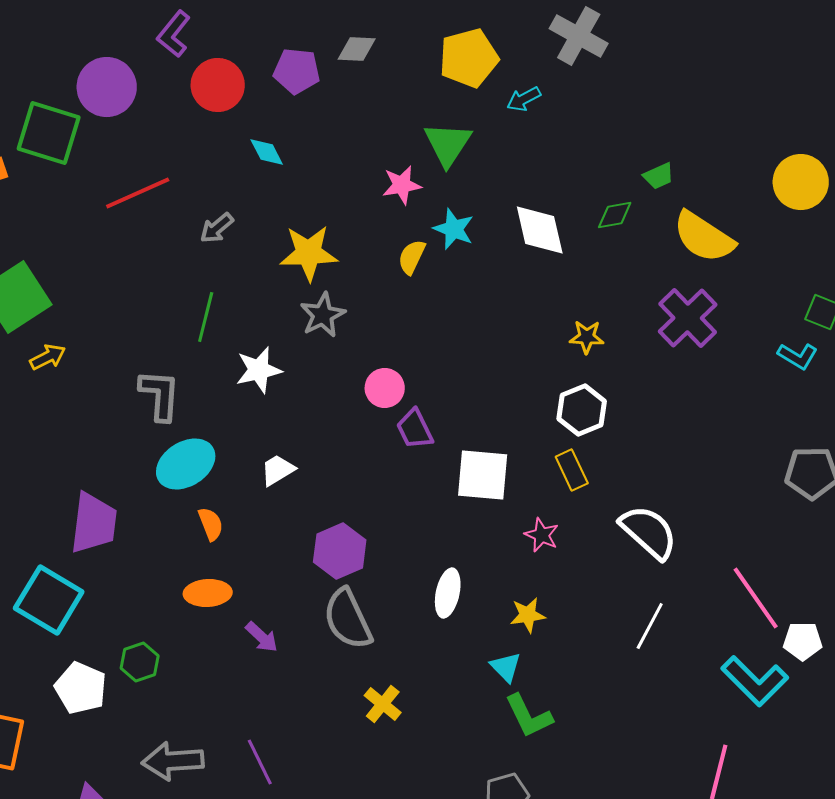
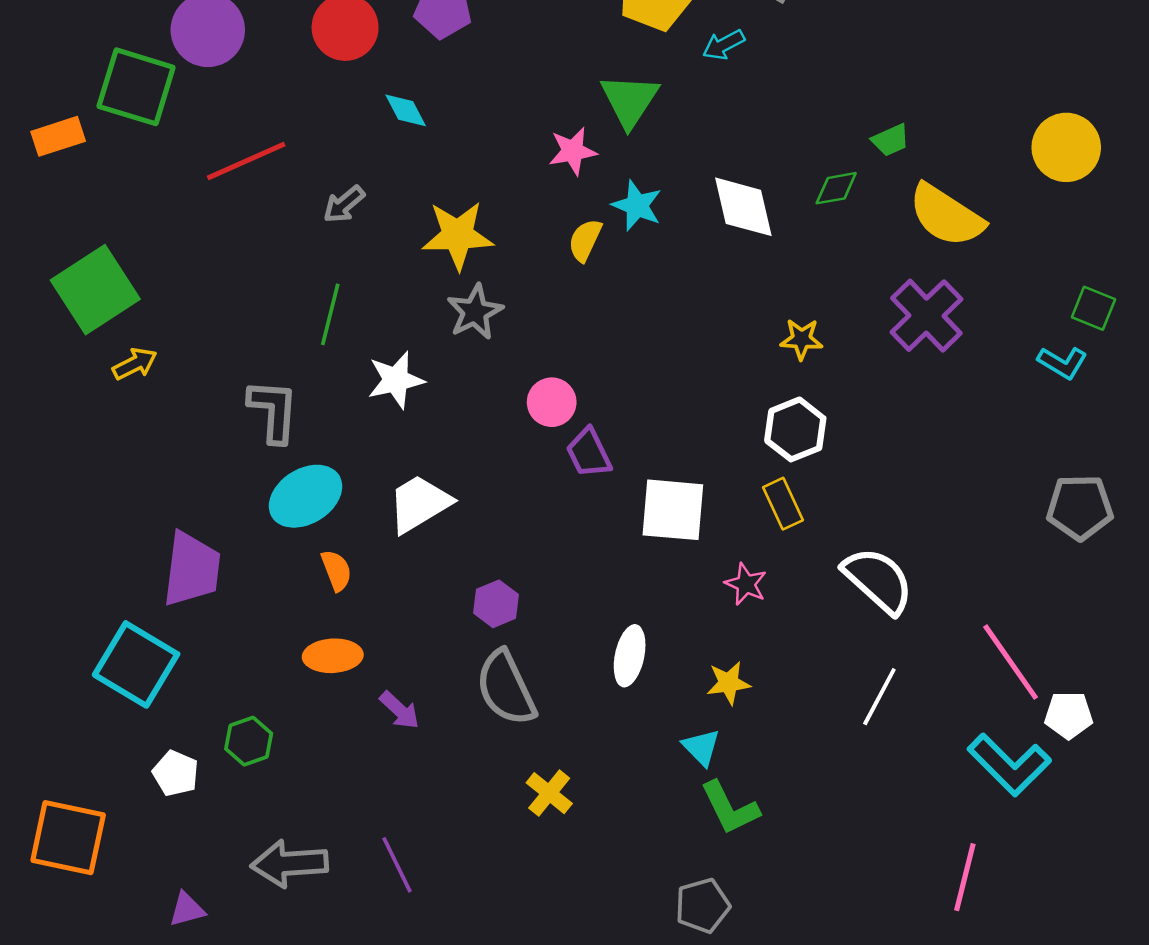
white trapezoid: (278, 470) -> (419, 504), size x1.5
purple hexagon: (340, 551) -> (496, 604), size x0.7
white pentagon: (81, 688) -> (176, 773), size x0.7

